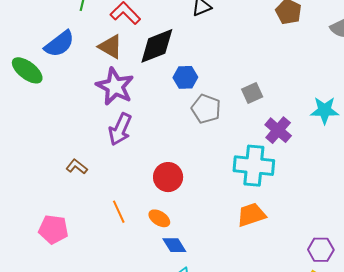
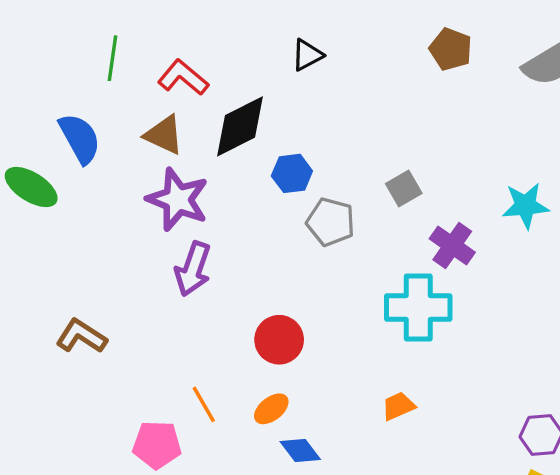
blue semicircle: (59, 44) -> (80, 138), turned -76
brown L-shape: (77, 167) -> (81, 336), moved, size x1.4
orange trapezoid: (251, 215) -> (398, 406), moved, size x0.7
orange ellipse: (159, 218) -> (271, 409), turned -65
pink pentagon: (53, 229) -> (157, 445), moved

